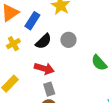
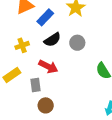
yellow cross: (13, 44) -> (22, 45), moved
gray rectangle: (49, 89) -> (35, 85), moved

